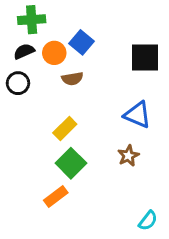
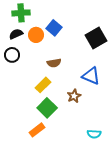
black square: (145, 57) -> (96, 38), turned -30
brown semicircle: (72, 79) -> (54, 63), moved
brown star: (128, 156) -> (74, 96), moved
cyan semicircle: (148, 221) -> (94, 134), moved, turned 56

